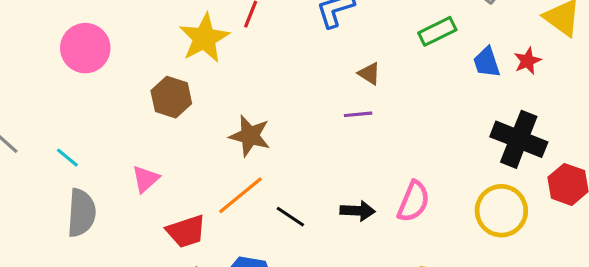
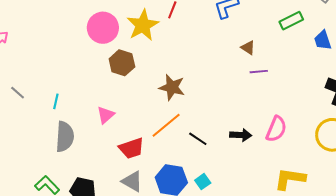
pink circle: (85, 48) -> (103, 28), moved
purple line: (358, 114) -> (259, 72), moved
cyan line: (67, 158) -> (56, 101), turned 63

